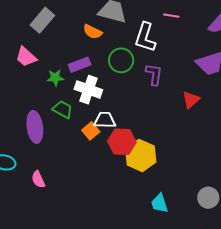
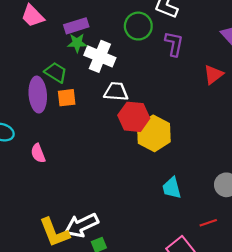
purple rectangle: (80, 65) -> (76, 26), moved
green star: (55, 78) -> (77, 43), moved
green trapezoid: (63, 109) -> (56, 72), moved
orange square: (91, 131) -> (67, 98), moved, turned 30

